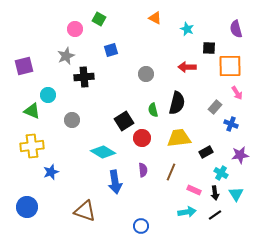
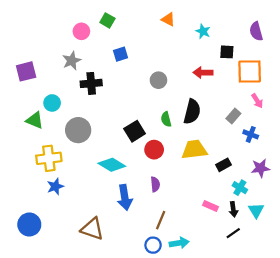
gray circle: (72, 120) -> (78, 130), size x1.5
yellow cross: (32, 146) -> (49, 158), moved
brown line: (171, 172) -> (161, 220), moved
cyan arrow: (187, 212) -> (179, 243), moved

